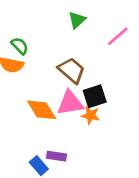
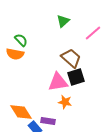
brown trapezoid: (71, 70) -> (71, 58), moved
orange diamond: (42, 110) -> (21, 112), moved
orange star: (91, 115) -> (65, 102), moved

